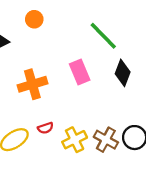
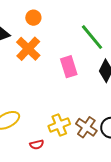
orange cross: (32, 84) -> (28, 49), moved, turned -35
red semicircle: (45, 128) -> (37, 145), moved

